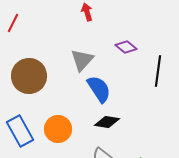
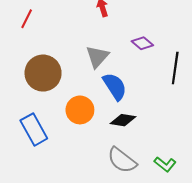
orange circle: (58, 129) -> (80, 110), moved

